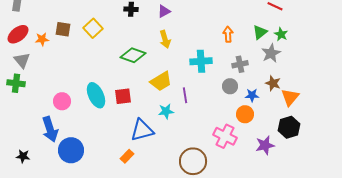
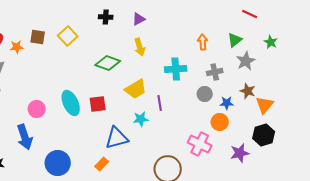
green star: (281, 34) -> (271, 42), moved
blue circle: (71, 150) -> (58, 163), moved

